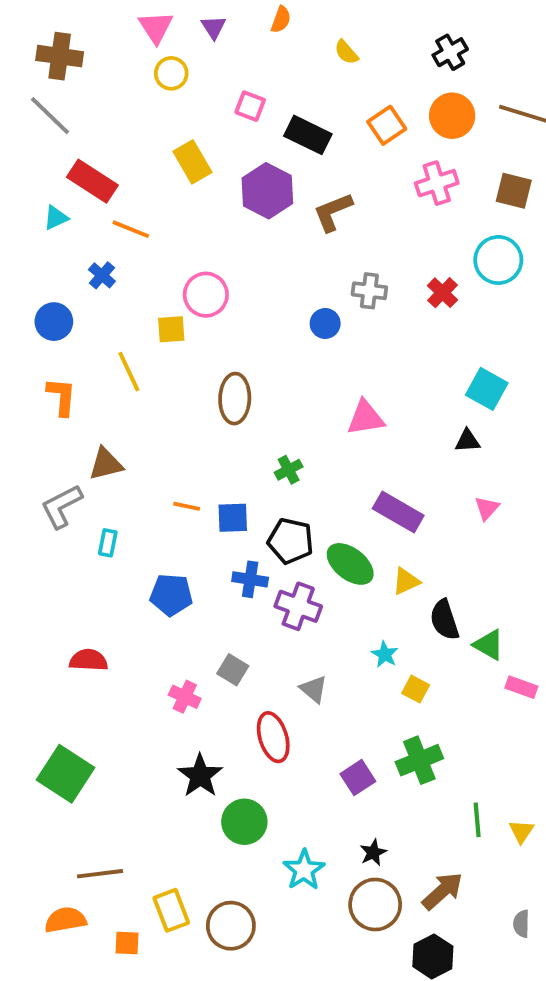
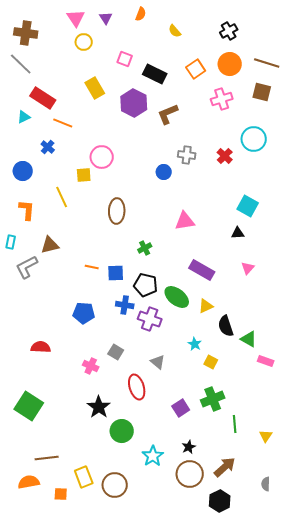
brown square: (514, 191) -> (262, 92), moved
cyan rectangle: (108, 543) -> (11, 242), moved
green line: (477, 820) -> (235, 424), moved

